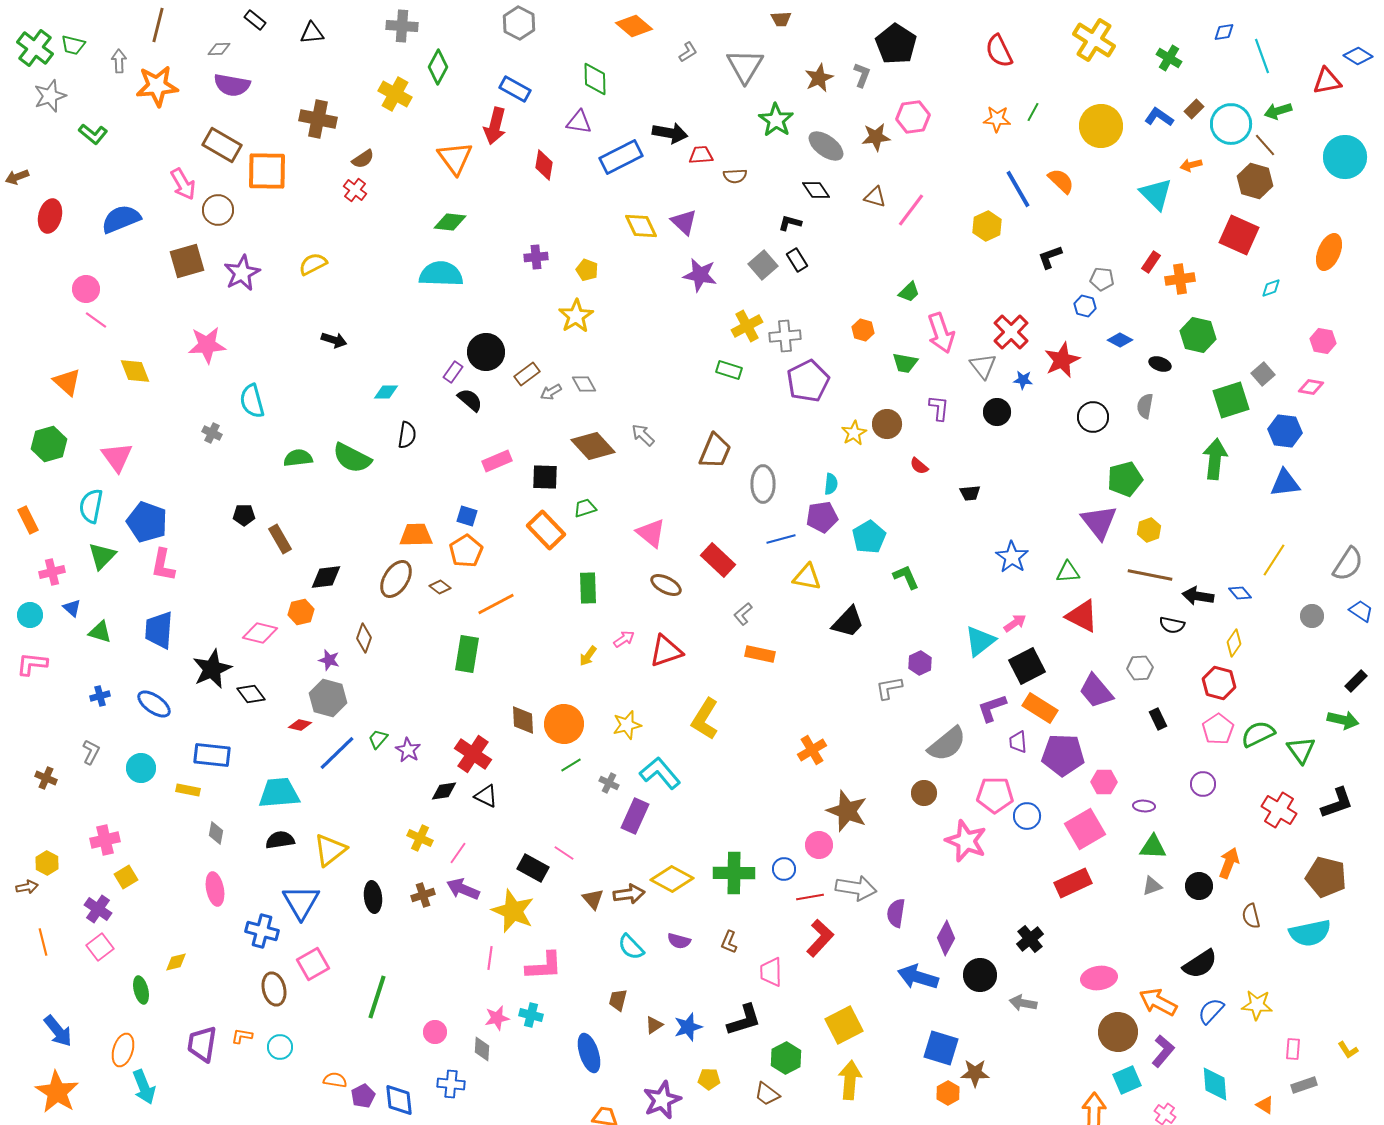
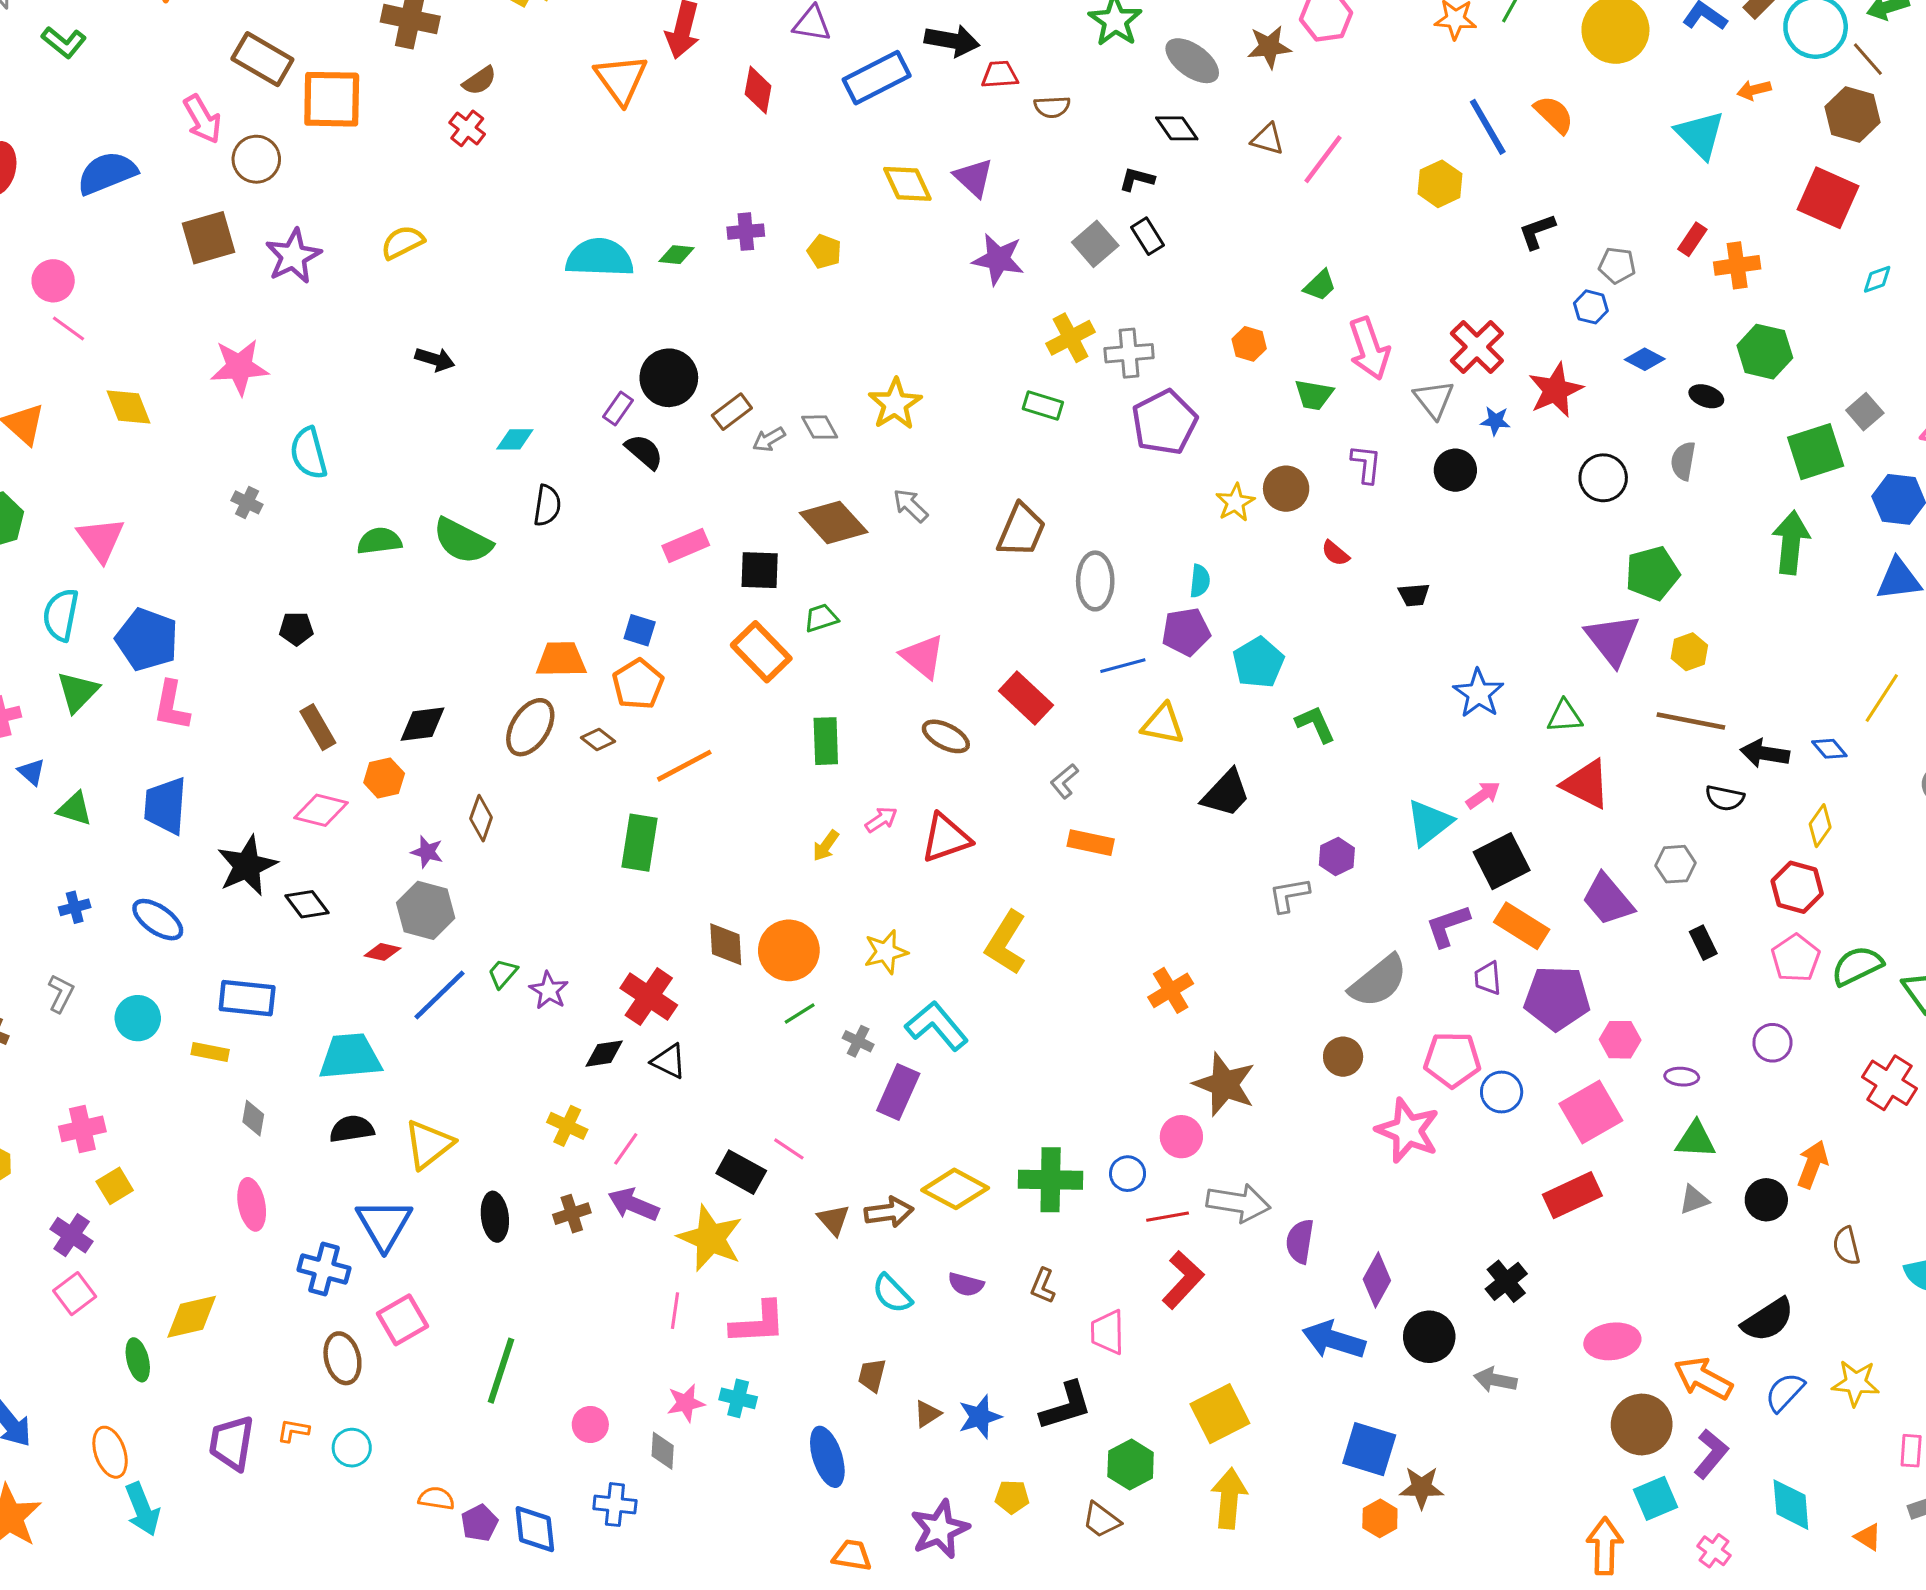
green diamond: (450, 222) -> (677, 255), moved, size x0.7
yellow star: (576, 316) -> (895, 404), moved
brown rectangle: (280, 539) -> (318, 727), moved
yellow diamond: (176, 962) -> (192, 1317), size x1.6
orange ellipse: (123, 1050) -> (110, 1452), turned -36

